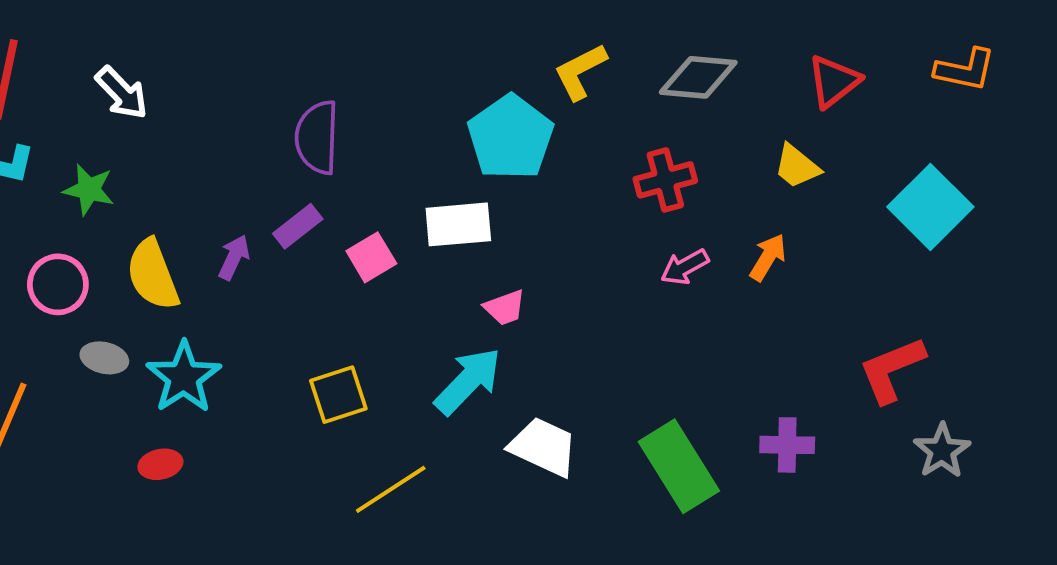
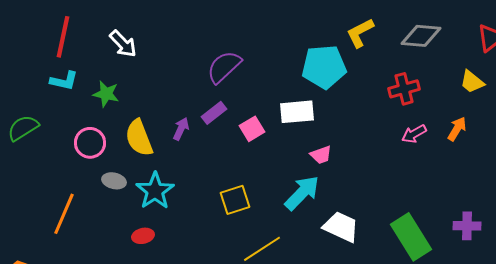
purple semicircle: (317, 137) -> (224, 67), turned 45
cyan pentagon: (511, 137) -> (324, 67), turned 30

